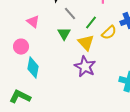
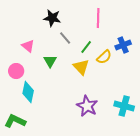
green triangle: (64, 34) -> (50, 61), moved
purple star: (85, 67) -> (87, 106), moved

